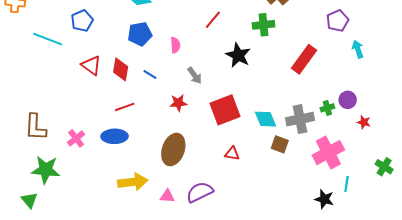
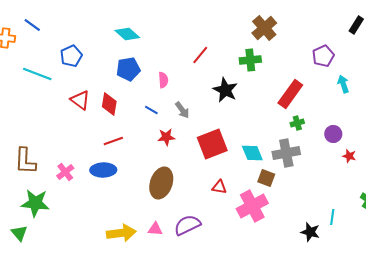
blue line: (150, 74) -> (151, 110), moved
green cross: (327, 108) -> (297, 123), moved
pink cross: (328, 153) -> (252, 206), moved
yellow arrow: (133, 182) -> (121, 233), moved

